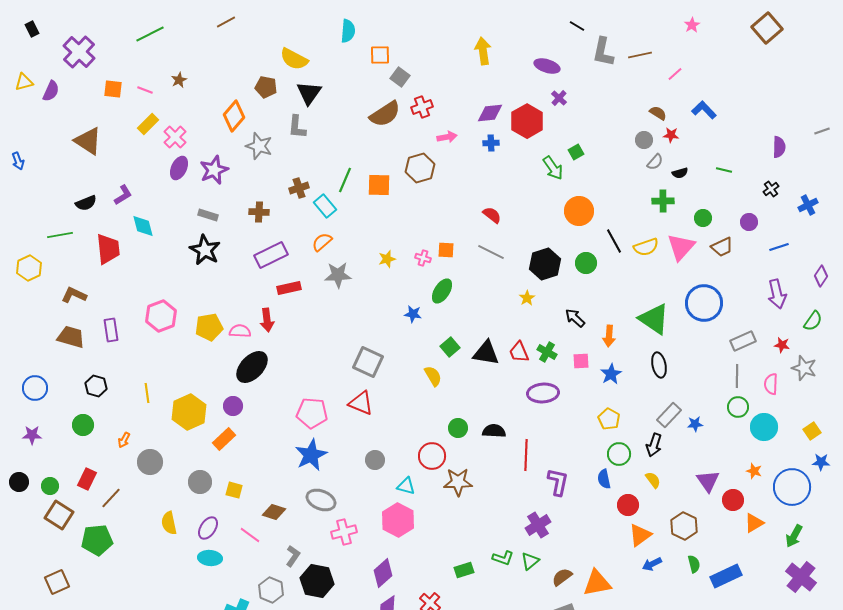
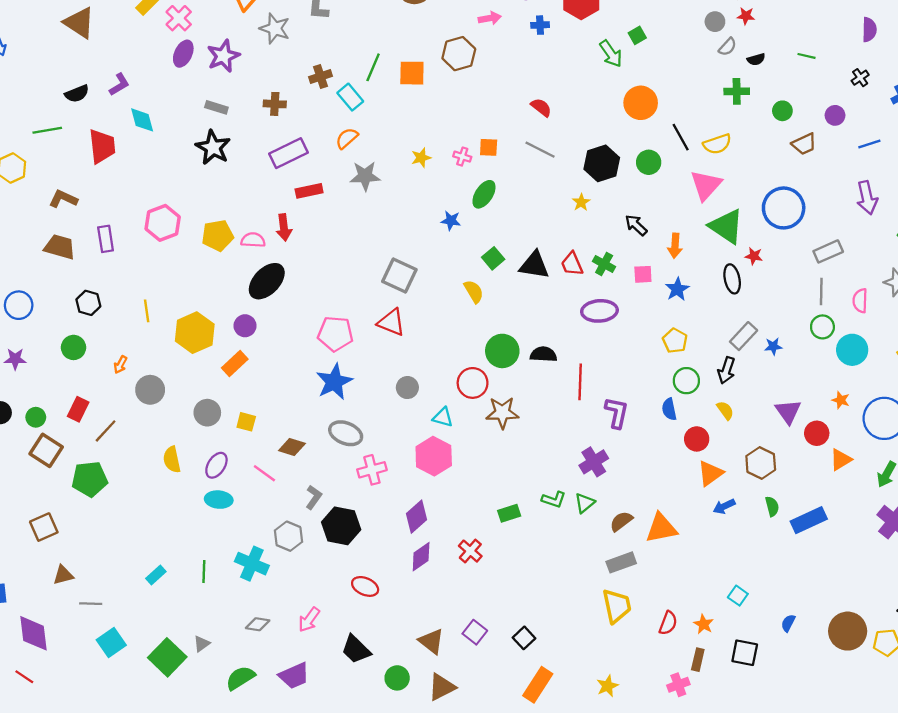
pink triangle: (681, 247) -> (706, 185), moved
red star: (782, 345) -> (754, 256), moved
green circle: (458, 428) -> (502, 351), size x1.5

